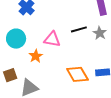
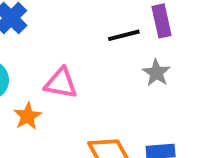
black line: (79, 29) -> (124, 35), moved

